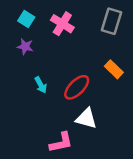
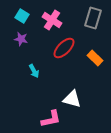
red ellipse: (77, 87) -> (64, 48), moved

